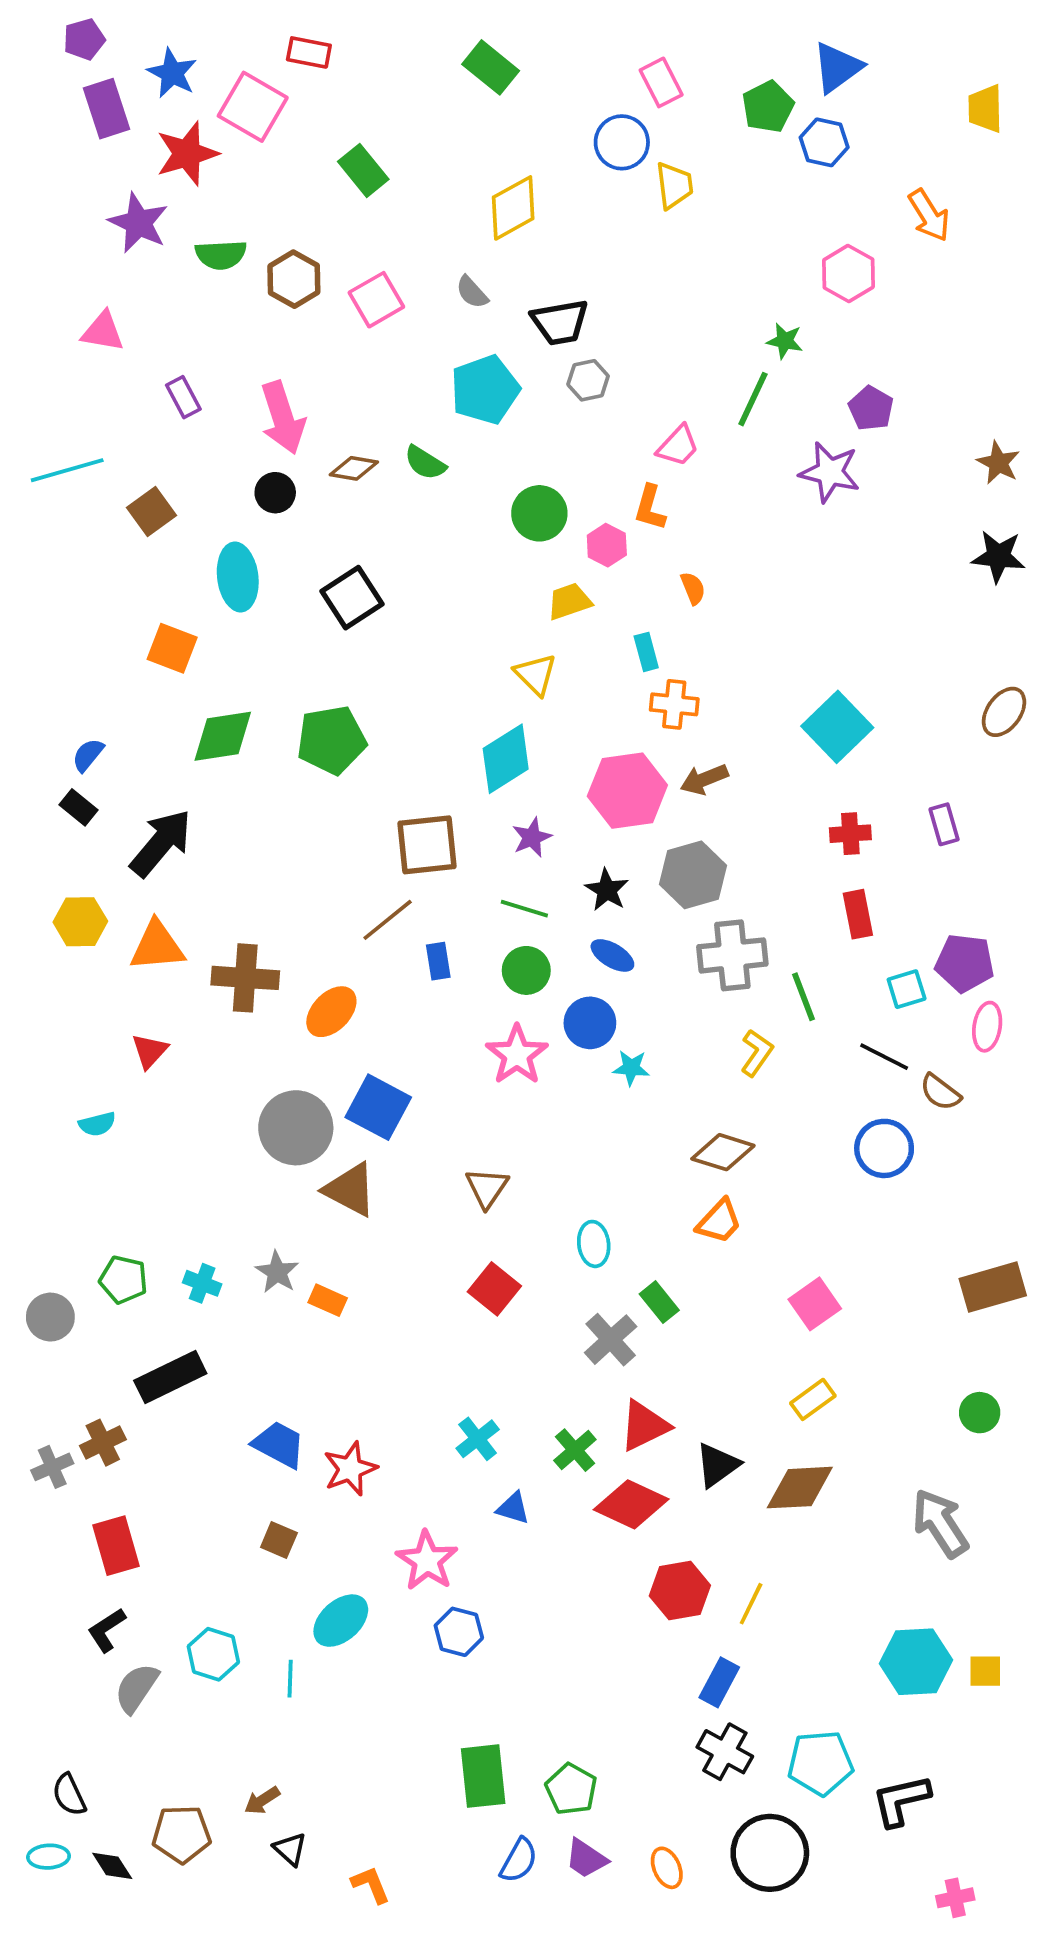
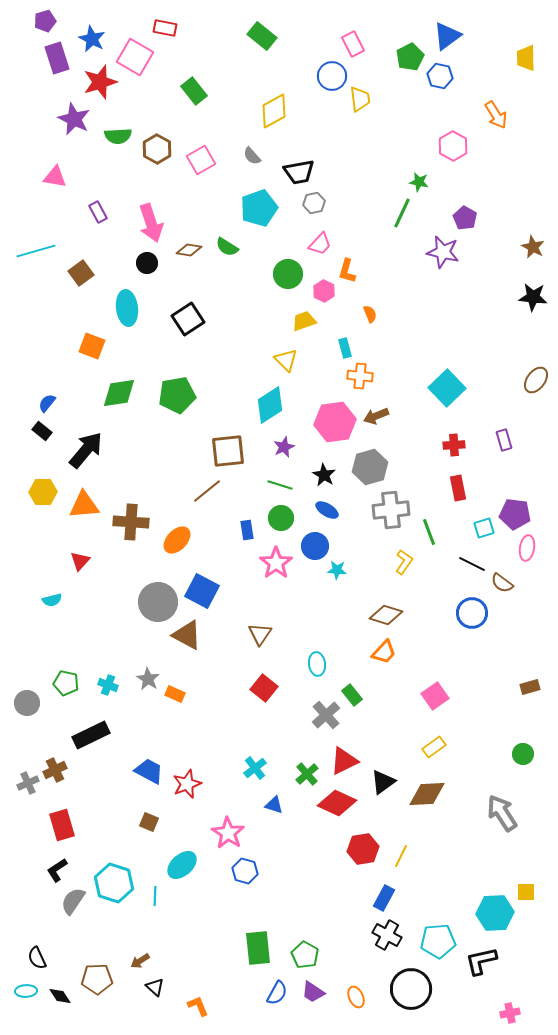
pink trapezoid: (678, 446) -> (320, 244), moved
blue rectangle: (438, 961) -> (247, 530), moved
brown rectangle: (993, 1287) -> (530, 687), size x0.6
cyan hexagon: (213, 1654) -> (114, 883), size x1.4
cyan hexagon: (916, 1662) -> (495, 913), moved

